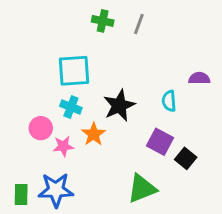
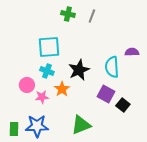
cyan semicircle: (169, 101) -> (112, 67), size x1.5
green triangle: (142, 188) -> (81, 125), moved

